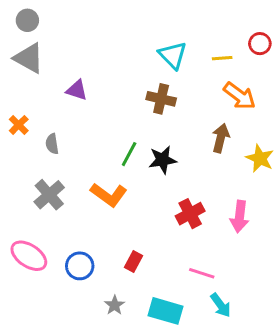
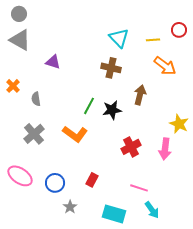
brown arrow: (221, 138) -> (140, 95), moved
yellow star: (260, 158) -> (179, 124), moved
gray star: (115, 305) -> (70, 207), moved

